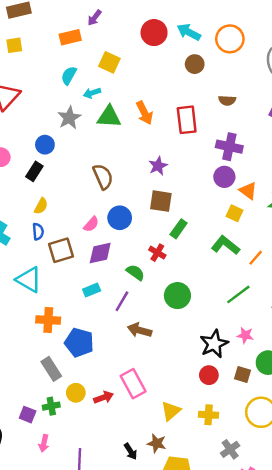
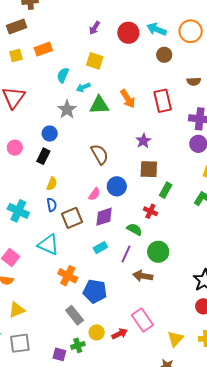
purple arrow: (94, 18) -> (95, 28), moved
orange rectangle: (70, 37) -> (43, 49), moved
green circle: (177, 296) -> (158, 252), moved
orange cross: (48, 320) -> (68, 276), turned 30

